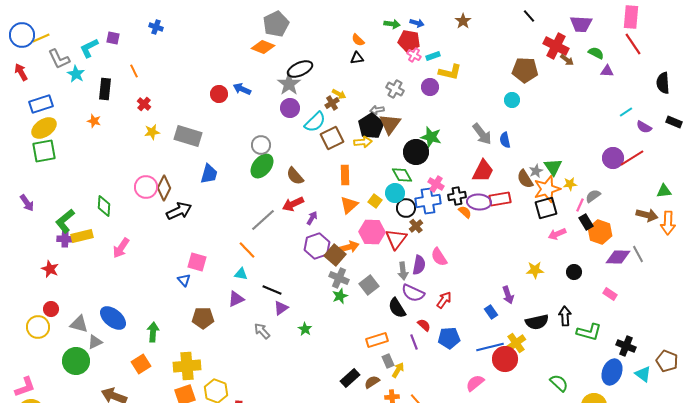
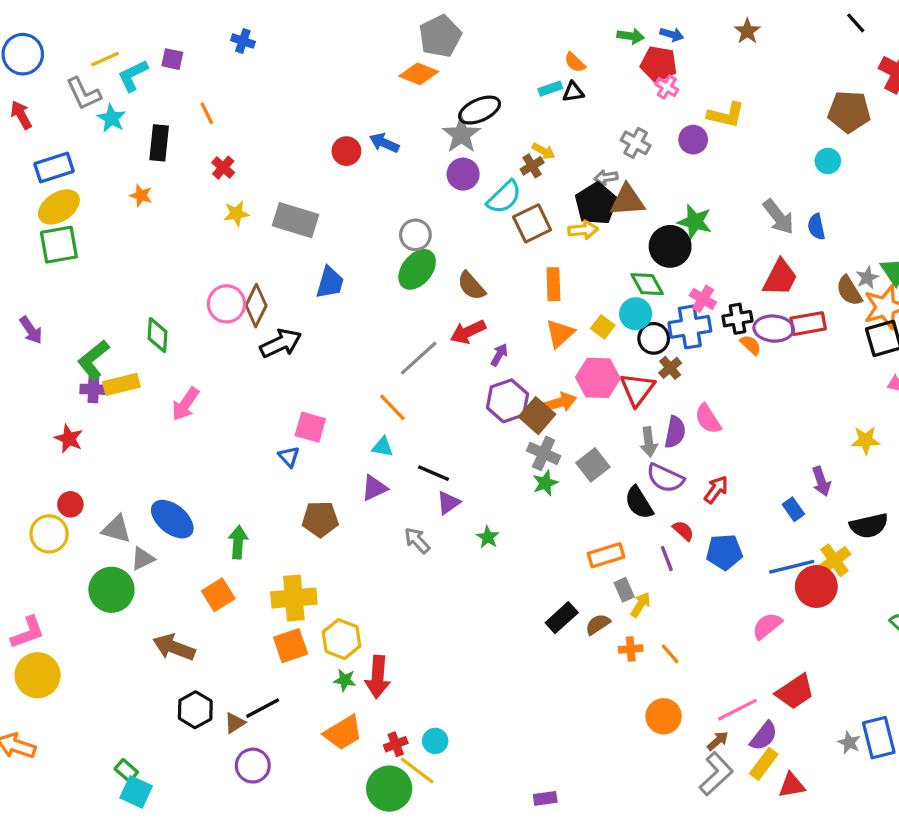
yellow line: (41, 38) -> (105, 59), moved
cyan rectangle: (433, 56) -> (550, 89), moved
brown triangle: (390, 124) -> (627, 200), turned 50

